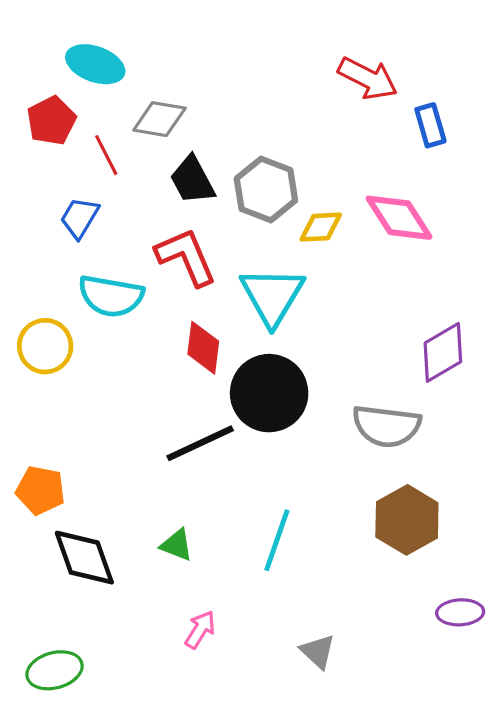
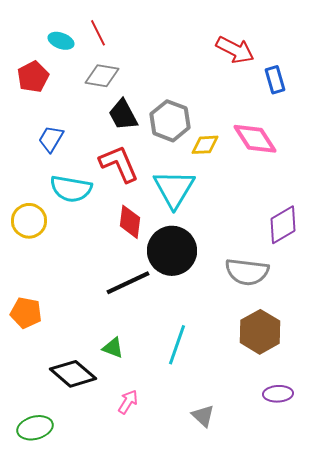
cyan ellipse: (95, 64) -> (61, 41), size x0.7
red line: (106, 155) -> (98, 33), moved
black diamond: (84, 558) -> (73, 374), moved, turned -30
purple ellipse: (460, 612) -> (278, 394), moved

